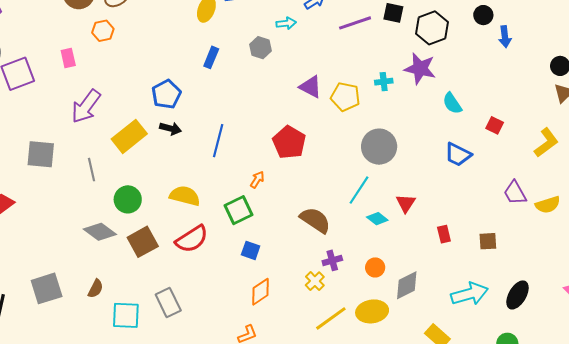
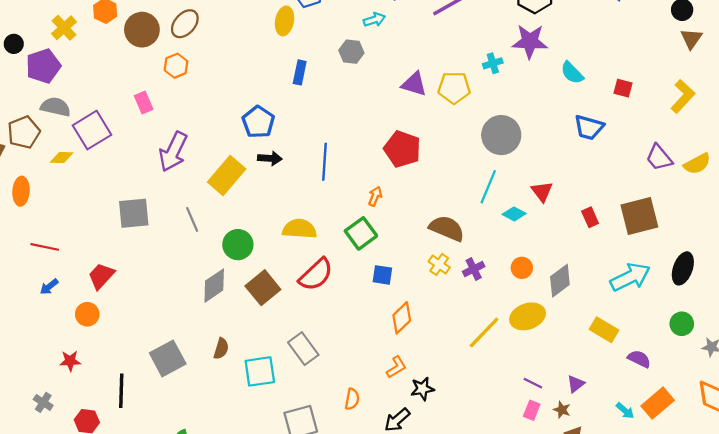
gray diamond: (100, 232) -> (214, 286), turned -60
brown square: (488, 241) -> (639, 216), size x1.8
yellow cross: (315, 281) -> (439, 264), moved

